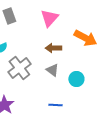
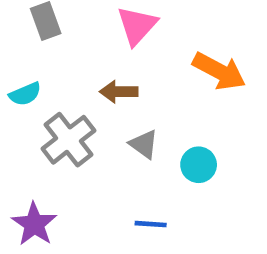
brown arrow: (53, 48) -> (119, 92), moved

